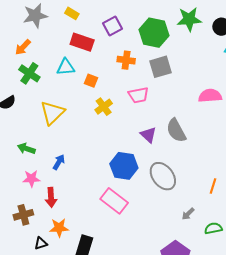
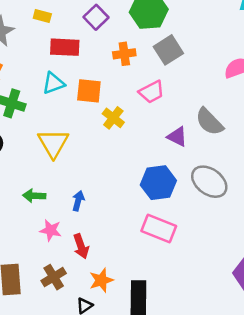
orange square: (91, 81) -> (89, 91), size x1.5
pink star: (31, 179) -> (51, 230), turned 30

